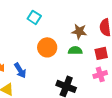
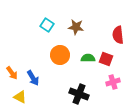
brown star: (79, 31) -> (76, 27), moved
red square: (101, 53) -> (106, 59), moved, turned 32

